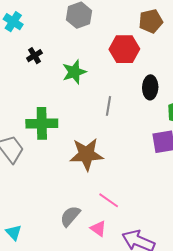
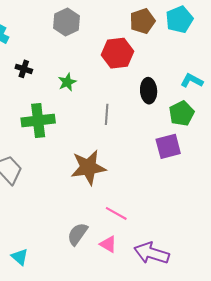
black cross: (34, 56) -> (24, 69), turned -35
green star: (74, 72) -> (67, 82), size x0.7
green cross: (42, 123) -> (38, 121), moved

